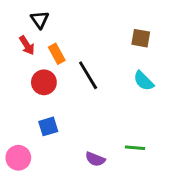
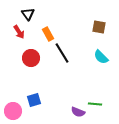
orange rectangle: (57, 54) -> (48, 34), moved
blue square: (48, 126) -> (34, 100), moved
purple semicircle: (95, 159) -> (78, 112), moved

